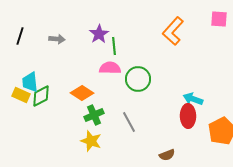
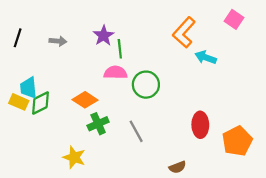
pink square: (219, 19) -> (234, 19), turned 30
cyan arrow: (193, 99) -> (206, 57), moved
yellow star: (91, 141) -> (74, 157), moved

